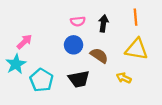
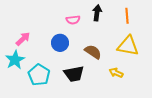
black arrow: (103, 23) -> (97, 13), moved
blue circle: (74, 45) -> (60, 43), moved

